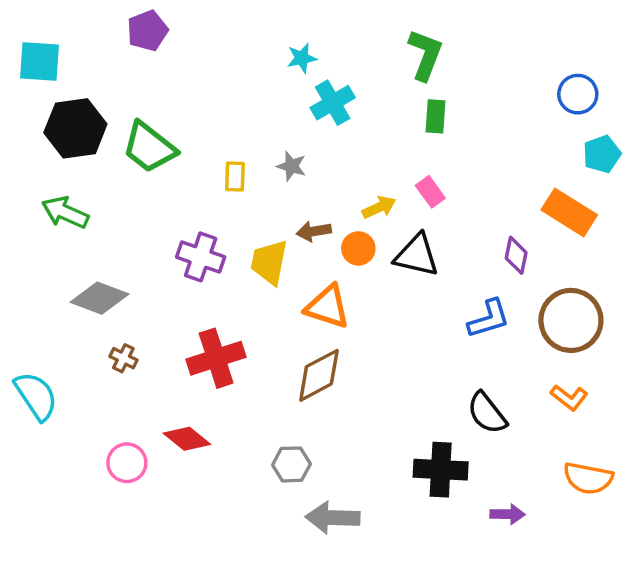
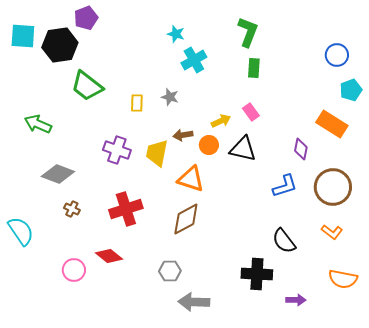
cyan star: (302, 58) -> (176, 34), turned 30
black hexagon: (75, 128) -> (60, 45), moved

